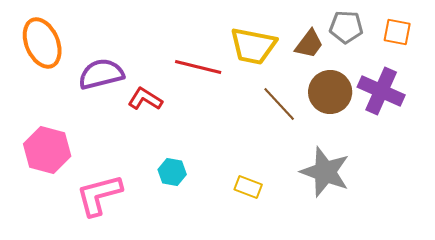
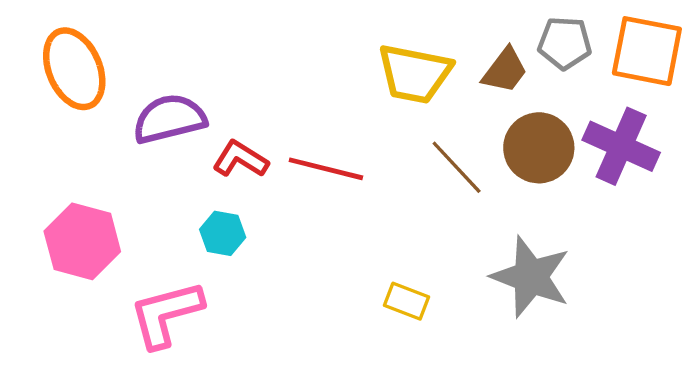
orange square: (397, 32) -> (647, 51), size x1.6
red line: (198, 67) -> (326, 169), moved
cyan hexagon: (172, 172) -> (223, 233), moved

